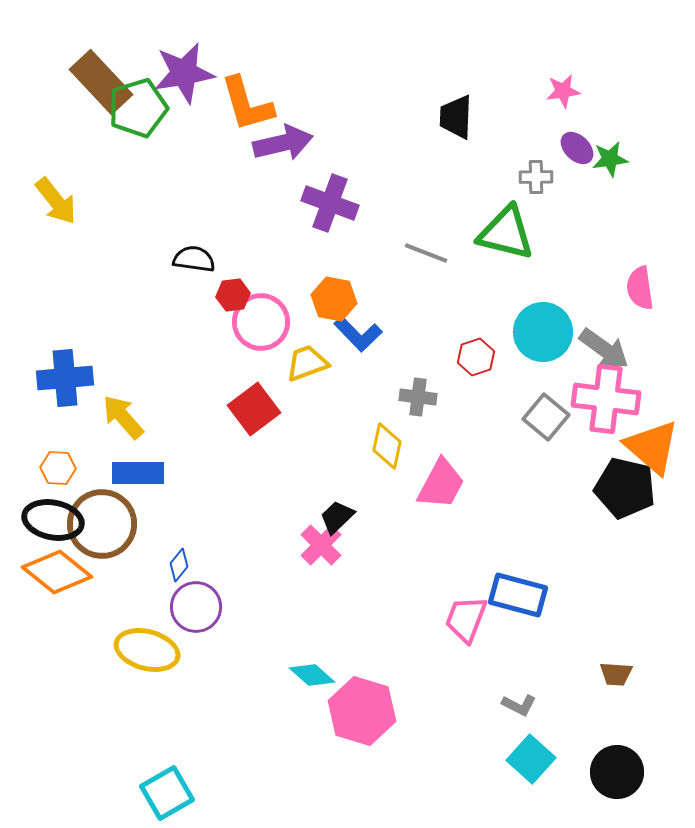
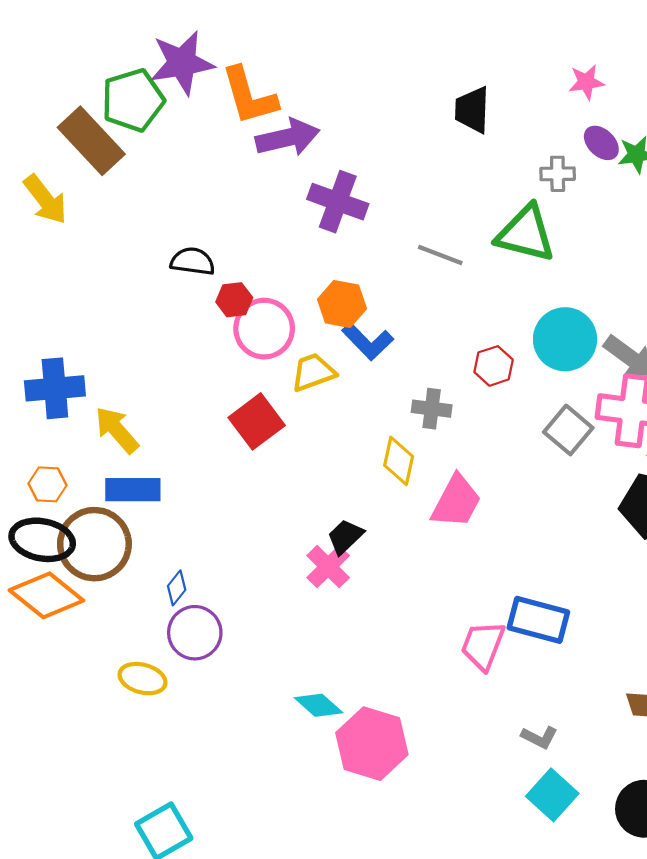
brown rectangle: (101, 82) -> (91, 141), moved
yellow ellipse: (147, 650) -> (142, 679), size x0.7

